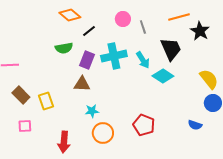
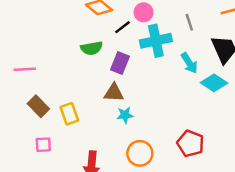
pink circle: (123, 19) -> (144, 12), moved
cyan cross: (114, 56) -> (156, 41), moved
cyan star: (92, 111) -> (125, 115), moved

